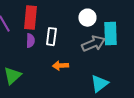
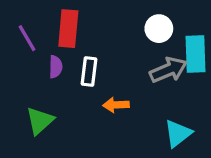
white rectangle: (51, 37) -> (89, 71), moved
purple semicircle: (30, 41) -> (56, 67), moved

